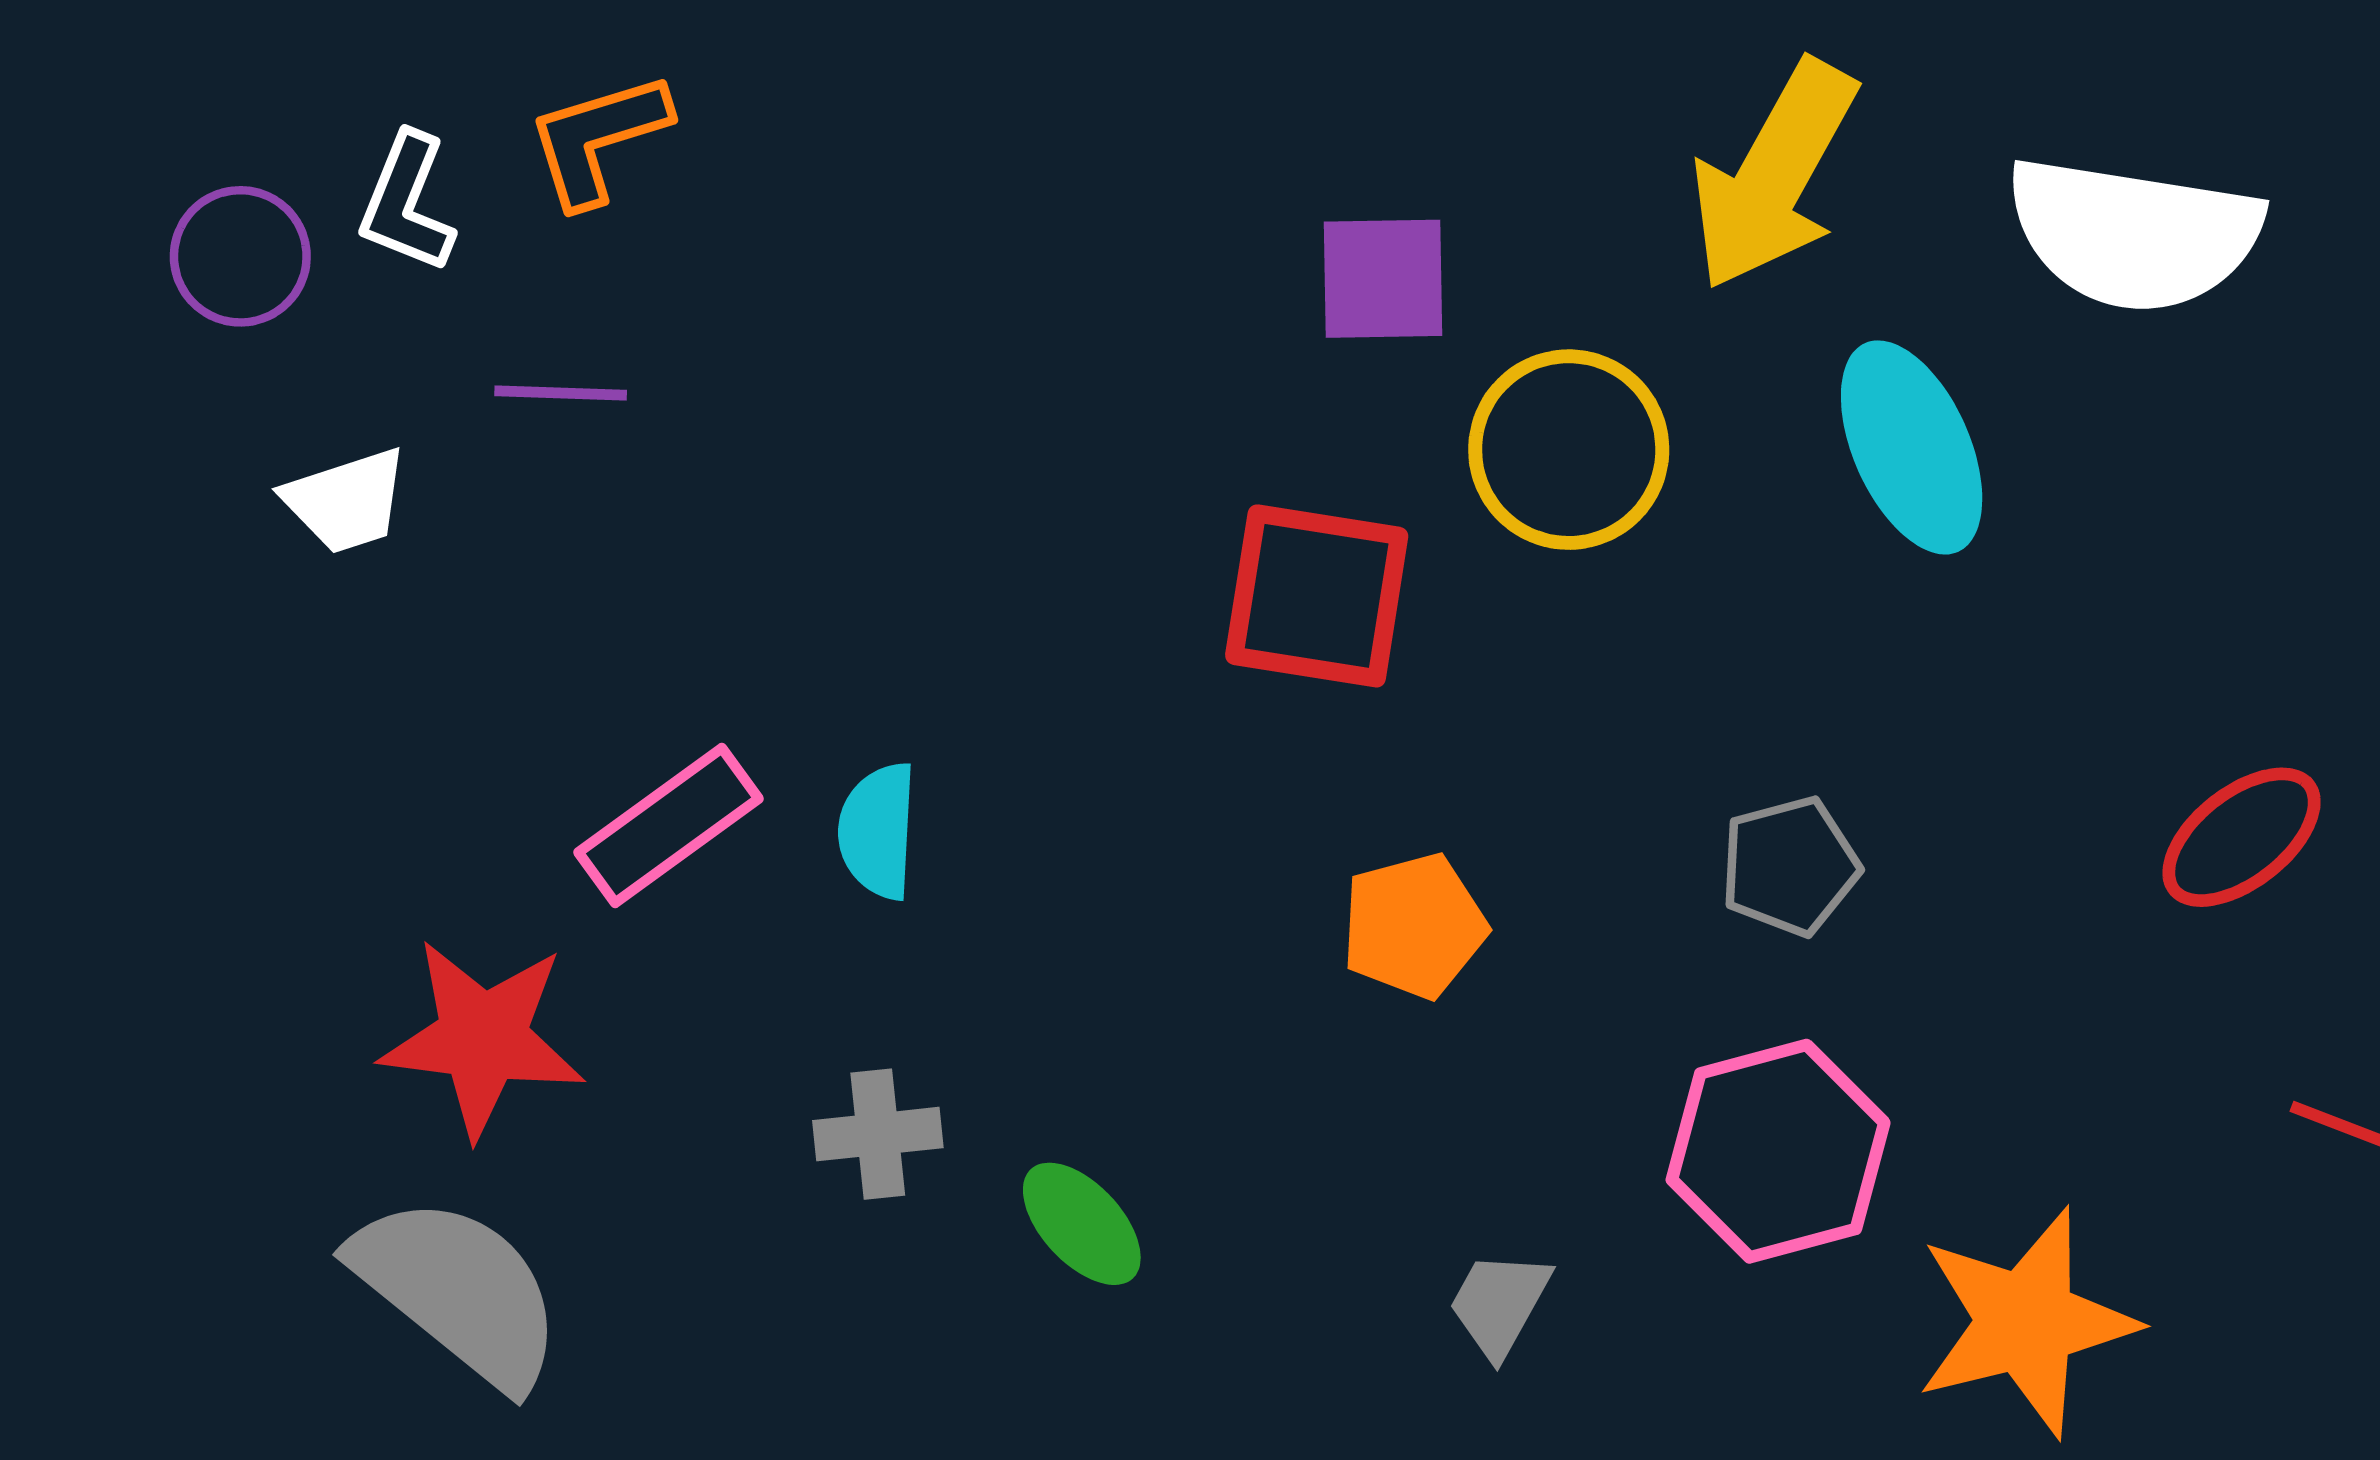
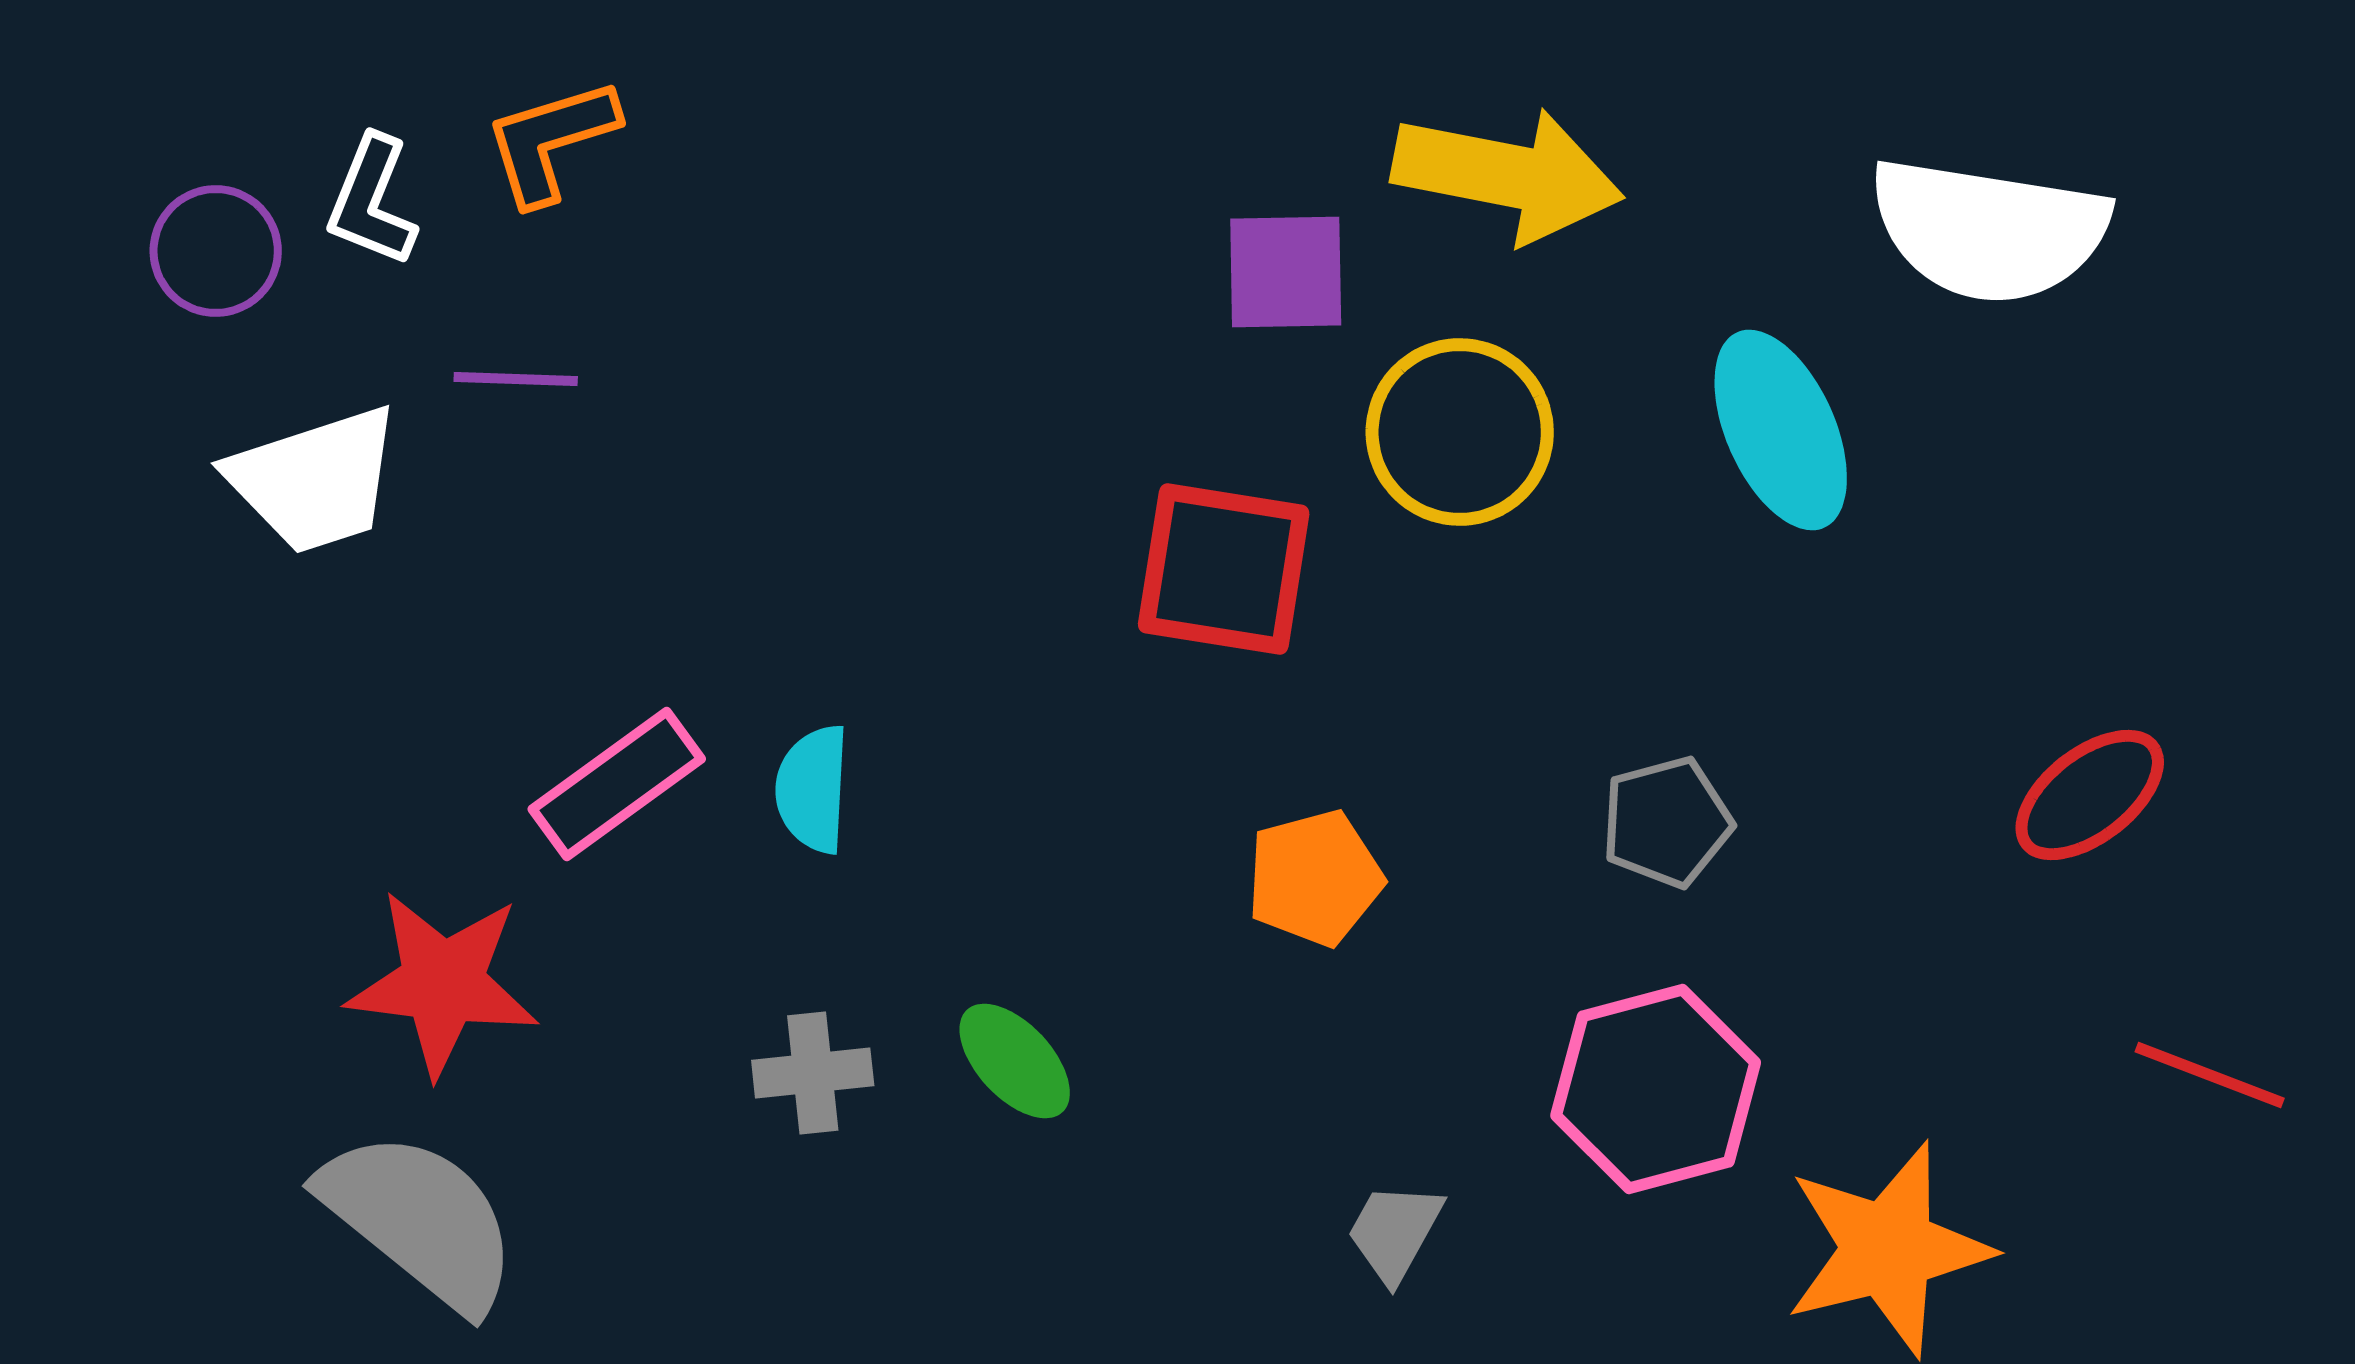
yellow arrow: (1774, 175) -> (1508, 175), moved, turned -108
white trapezoid: (346, 501) -> (315, 480), size x1.5
green ellipse: (1082, 1224) -> (1015, 1061), moved

